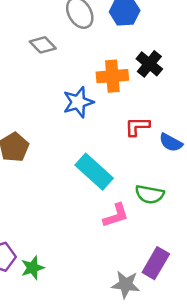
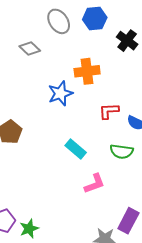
black cross: (149, 64) -> (127, 41), moved
cyan rectangle: (94, 172) -> (76, 149), size x0.7
green semicircle: (150, 194) -> (122, 151), moved

